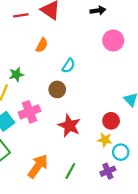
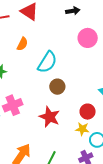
cyan semicircle: (69, 66) -> (47, 62), size x1.6
brown circle: (57, 89) -> (57, 87), moved

